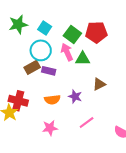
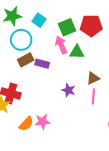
green square: (72, 34) -> (67, 27), turned 30
cyan circle: (41, 50) -> (21, 40), moved
orange semicircle: (52, 100) -> (26, 124), moved, turned -42
pink line: (87, 123) -> (93, 97), moved, turned -49

